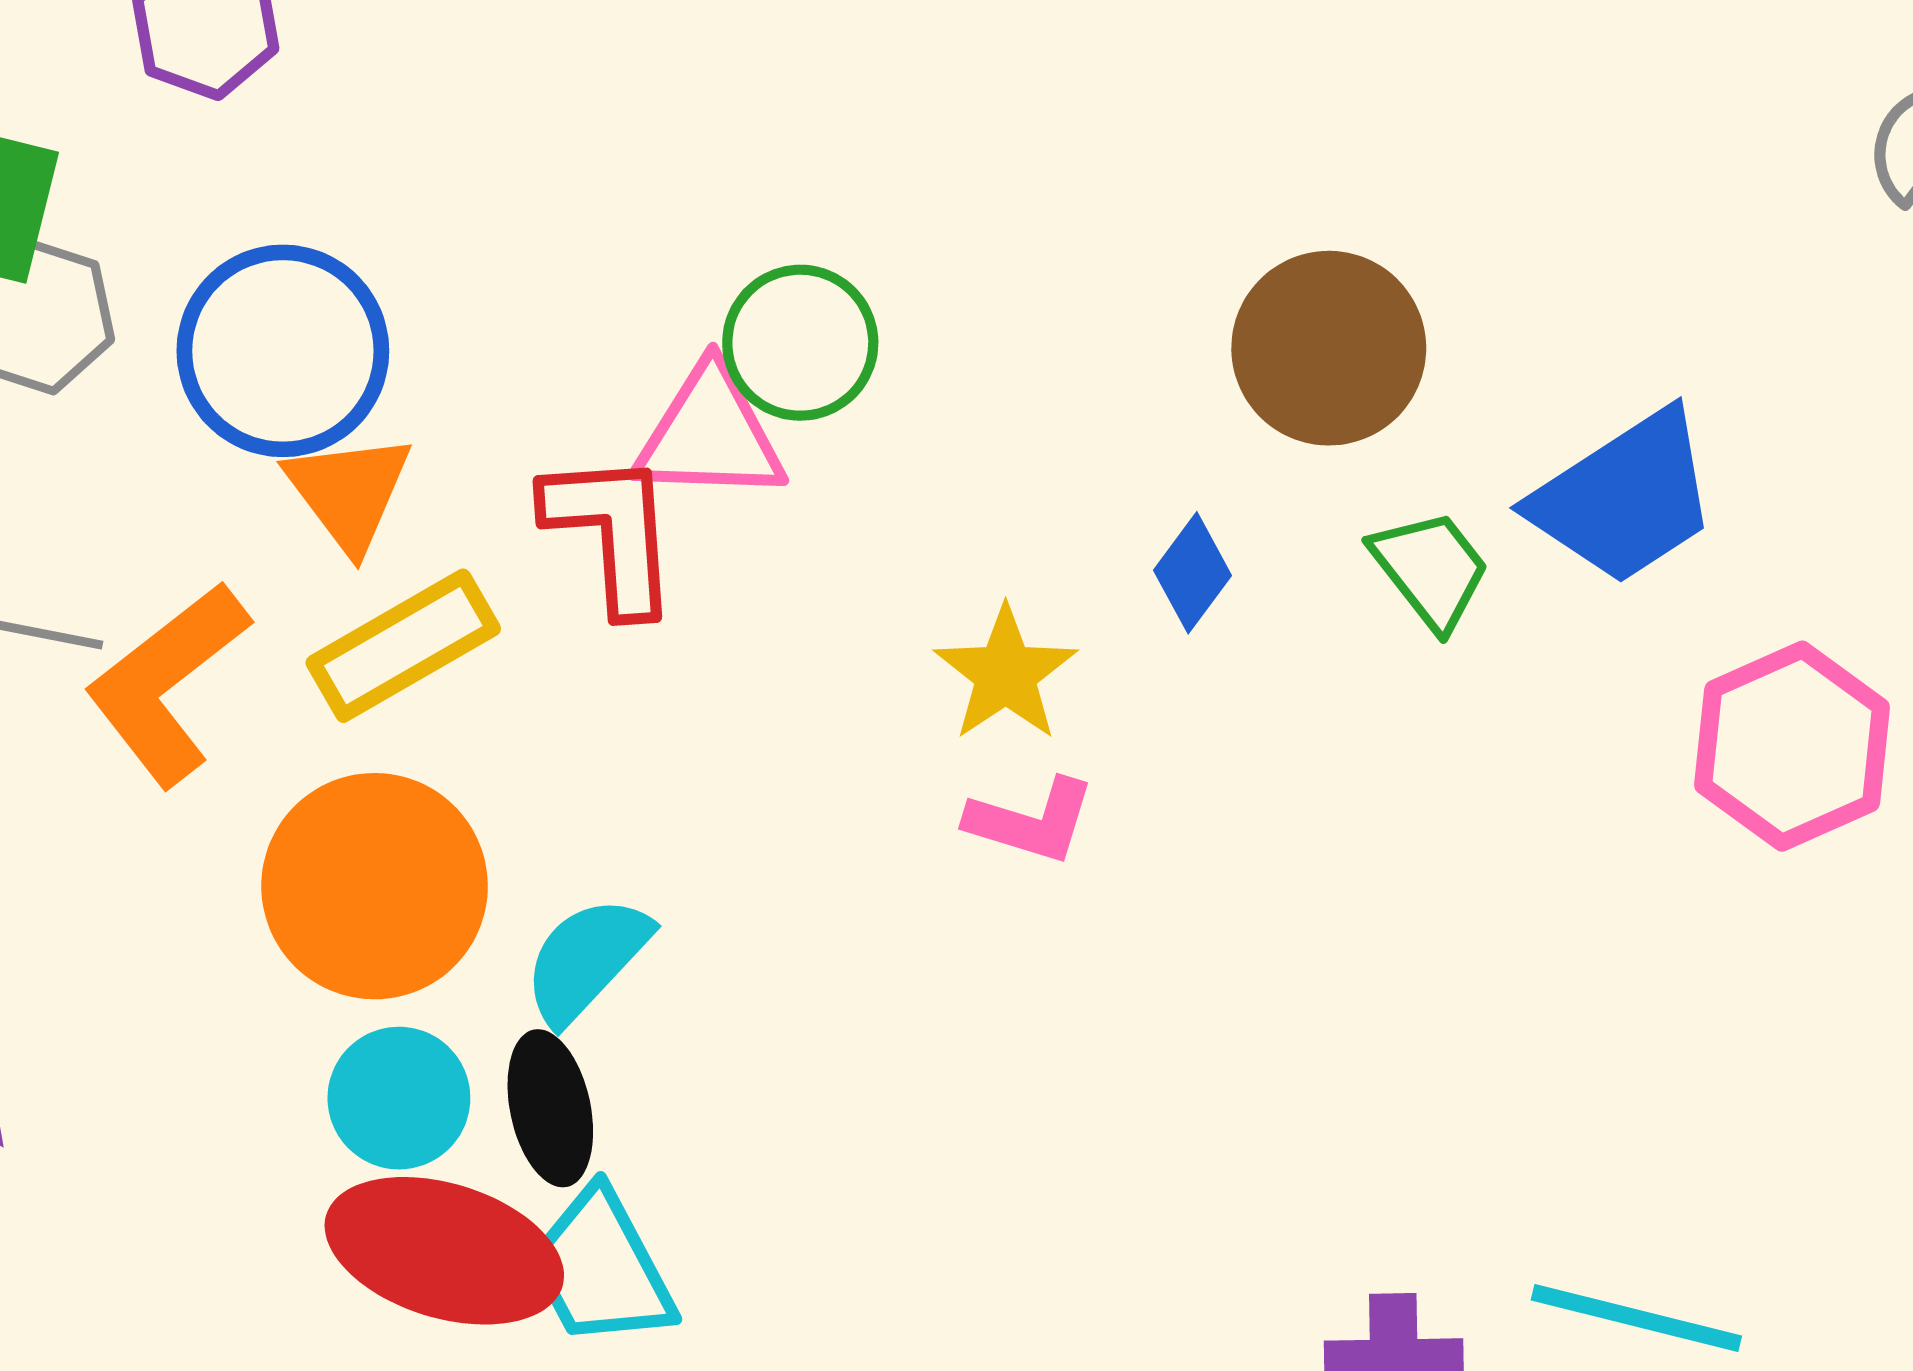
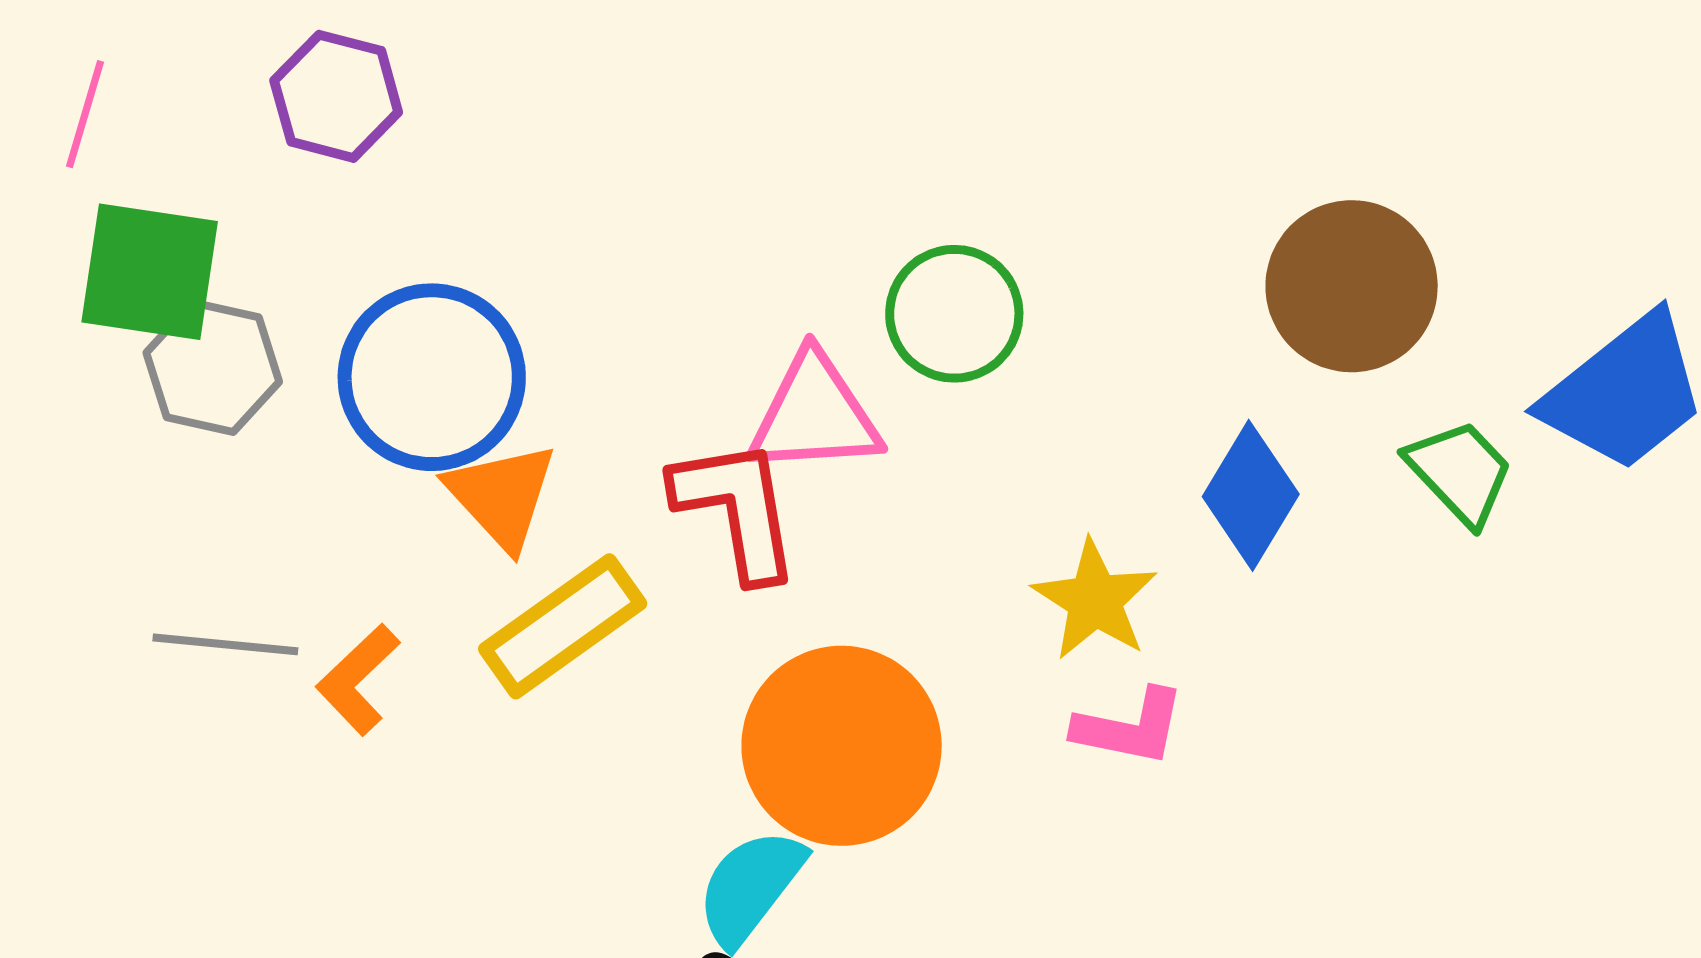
green circle: (800, 343) -> (954, 314), moved
blue diamond: (1193, 573) -> (1251, 495), size x1.4
orange L-shape: (167, 683) -> (358, 680), size x0.6
orange circle: (375, 886) -> (842, 746), moved

